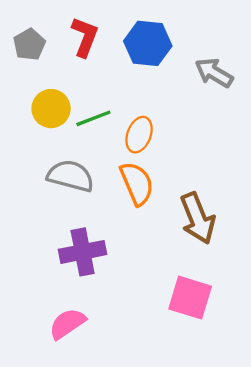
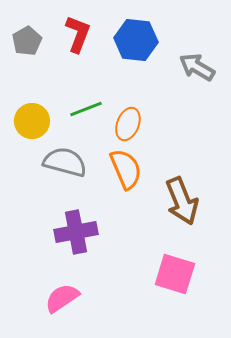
yellow circle: (51, 109) -> (32, 121), moved

